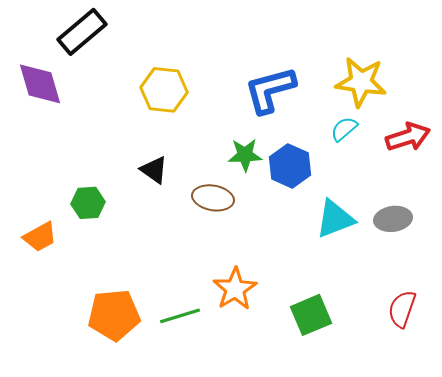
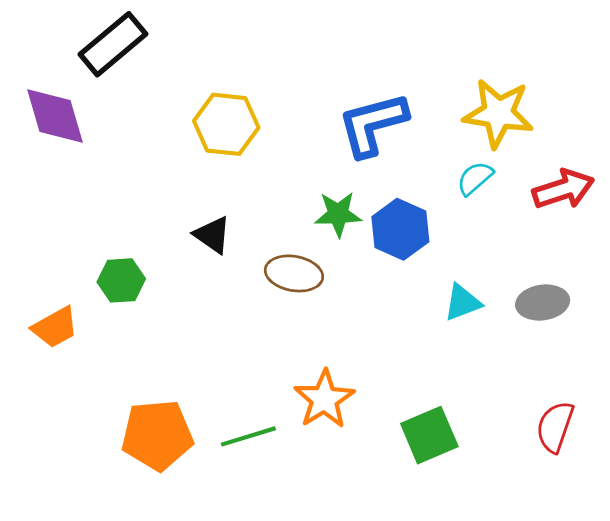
cyan triangle: (335, 219) -> (462, 302), size x0.7

